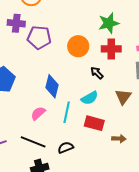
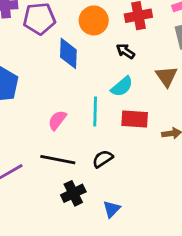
blue diamond: (52, 86) -> (68, 53), moved

